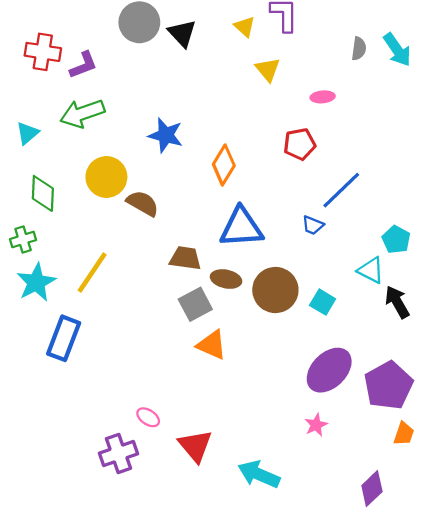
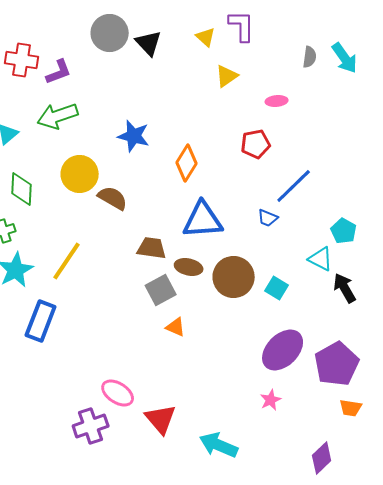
yellow triangle: (268, 69) -> (227, 76), turned 35
orange triangle: (212, 345) -> (176, 327), size x0.7
pink ellipse: (148, 417) -> (118, 393), size x1.5
orange trapezoid: (404, 434) -> (351, 408), turned 80

